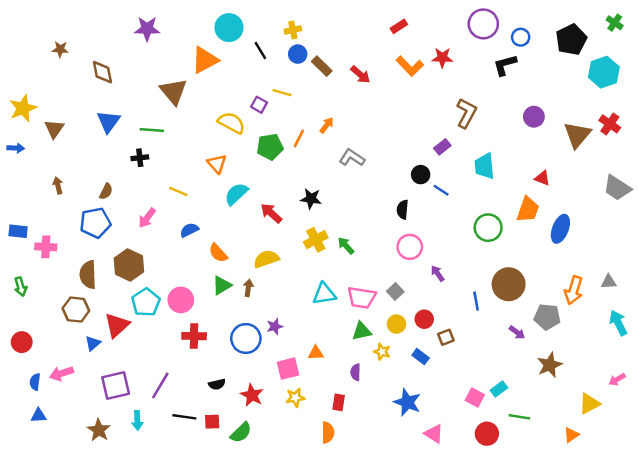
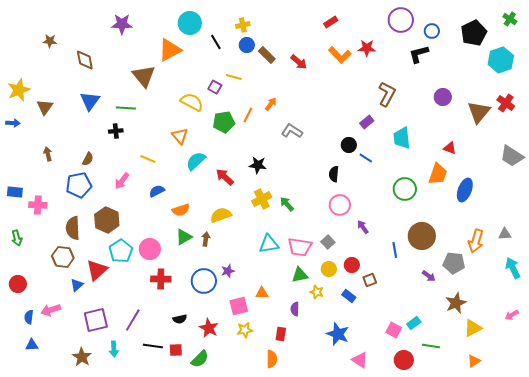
orange semicircle: (218, 253) -> (181, 210), turned -66
yellow triangle: (589, 404) -> (473, 328), moved

